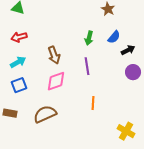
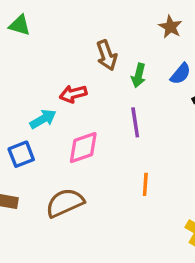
red arrow: (19, 37) -> (73, 94), moved
brown arrow: (54, 55) -> (107, 55), moved
cyan arrow: (18, 62) -> (43, 119), moved

